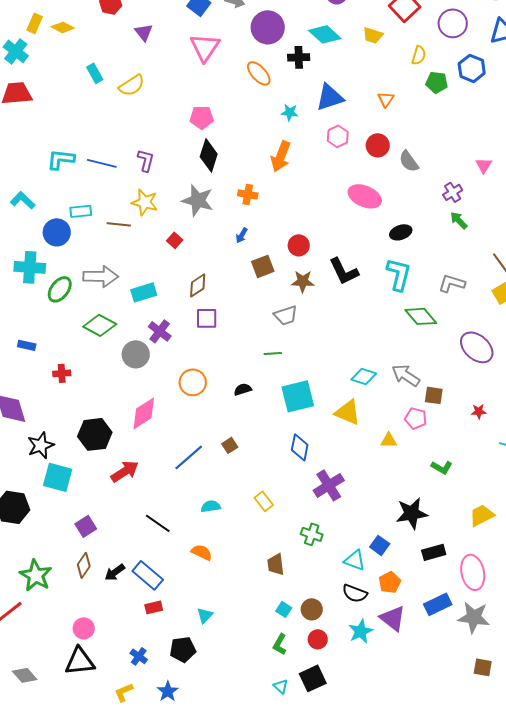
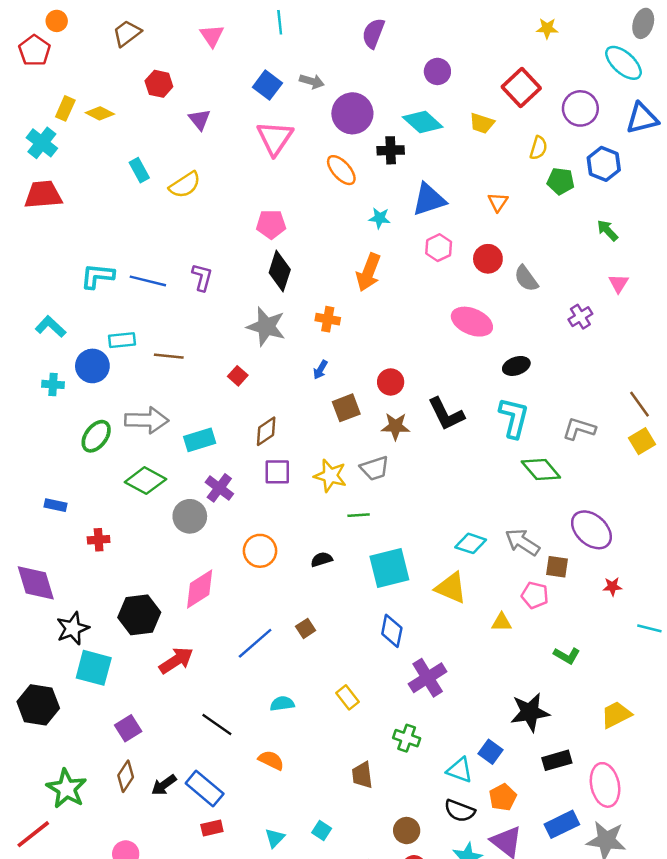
yellow star: (145, 202) -> (330, 476), moved
green arrow: (459, 220) -> (607, 230), moved
cyan cross: (30, 267) -> (53, 384), moved, size x0.6
purple ellipse: (477, 347) -> (591, 530), moved
cyan square: (284, 609) -> (322, 831), moved

